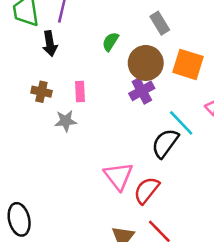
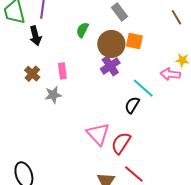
orange square: (188, 64) -> (134, 41), moved, size x0.7
brown cross: (41, 92) -> (32, 74), turned 35
black semicircle: (165, 143) -> (132, 105), size x0.7

